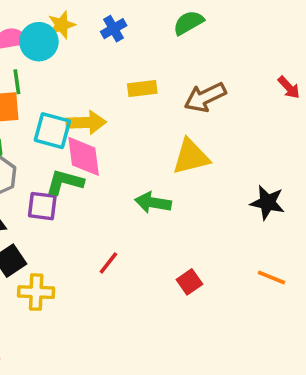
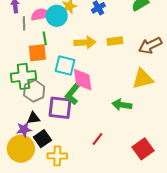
yellow arrow: (86, 122) -> (85, 43), moved
green L-shape: (65, 182) -> (72, 94), turned -65
purple square: (42, 206) -> (60, 108), size x1.4
red square: (189, 282) -> (143, 149), size x1.5

